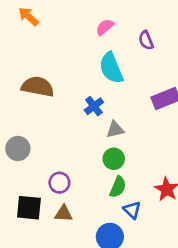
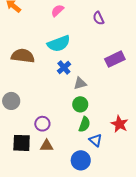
pink semicircle: (105, 27) -> (57, 11), moved
cyan semicircle: (111, 68) -> (59, 44), moved, turned -85

